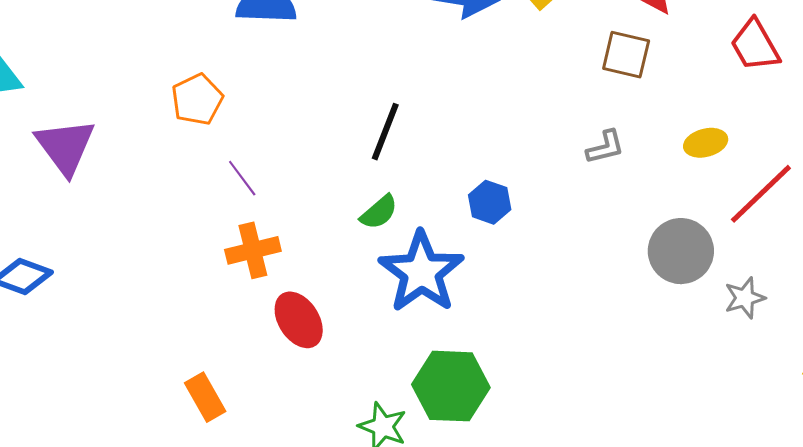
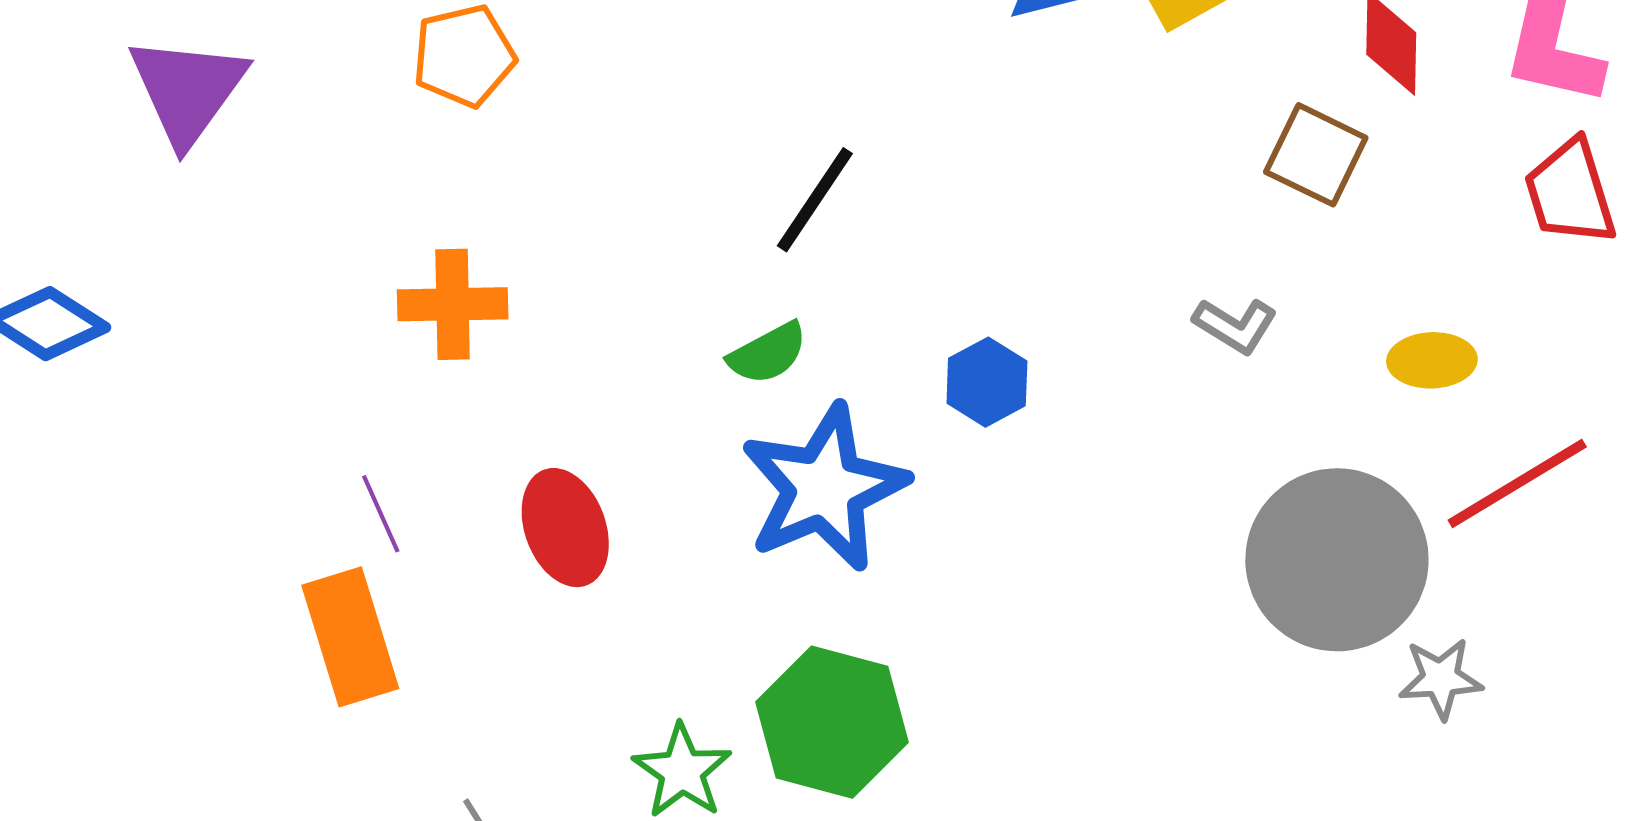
gray L-shape: (605, 147) -> (1235, 326), turned 33
purple line: (242, 178) -> (381, 514), moved
orange cross: (253, 250) -> (453, 304), moved
gray circle: (681, 251) -> (1337, 560), size x1.4
orange rectangle: (205, 397) -> (350, 637), size x1.4

